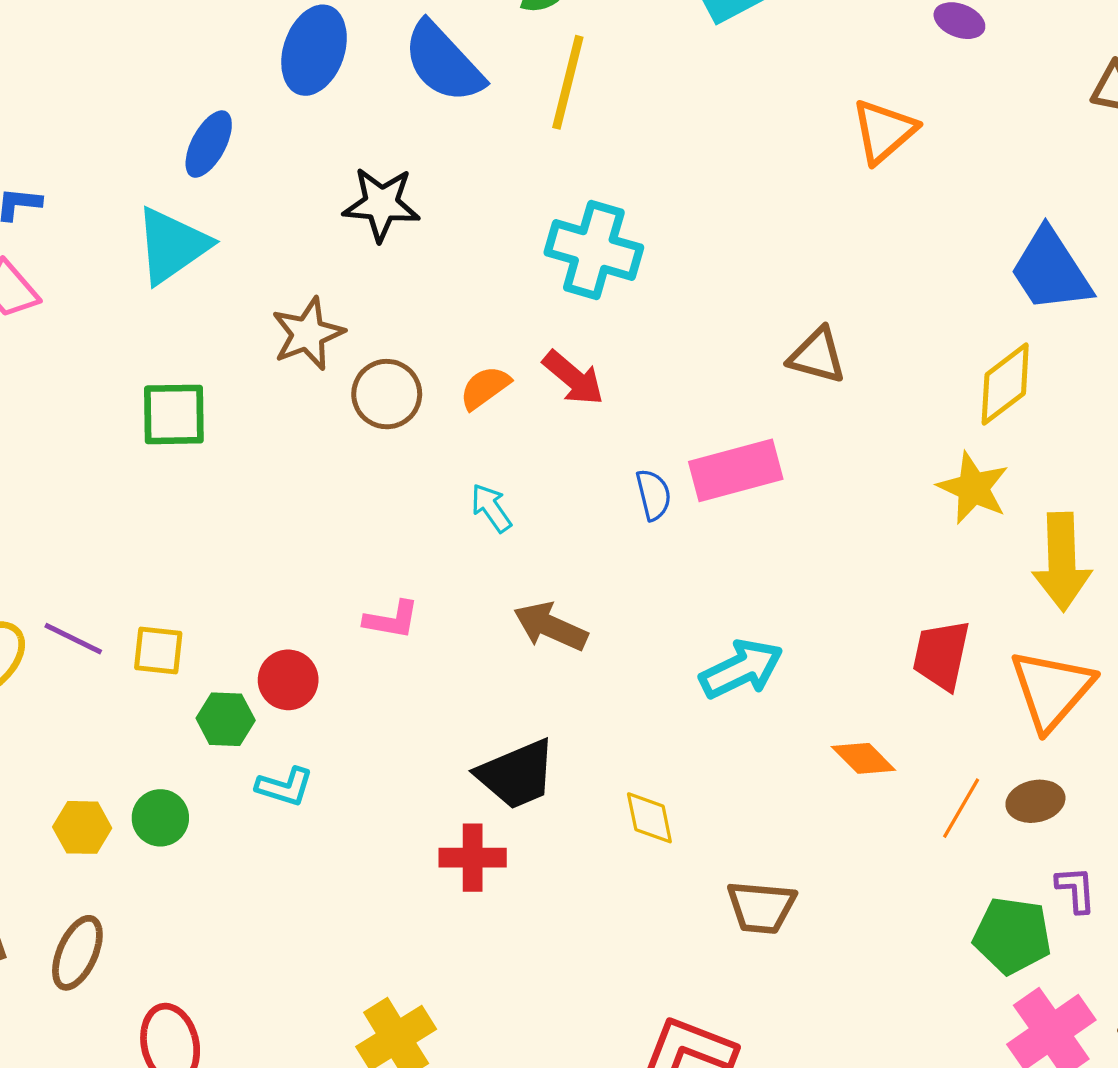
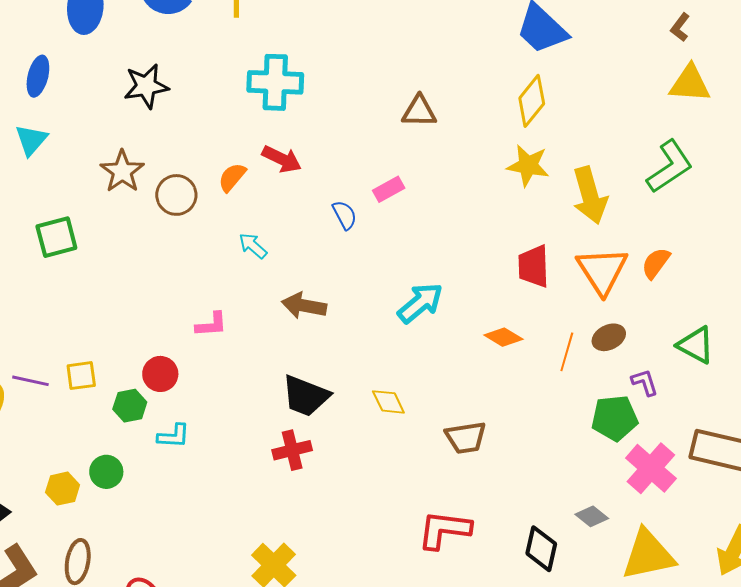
cyan triangle: (172, 245) -> (31, 140), size x0.7
pink rectangle: (736, 470) -> (389, 189), size x0.6
black trapezoid: (517, 774) -> (306, 396), turned 58

